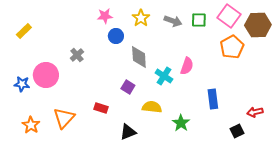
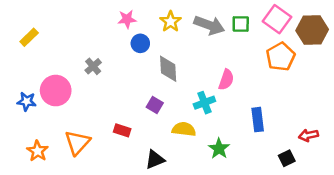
gray arrow: (173, 21) -> (209, 25), size x1.4
cyan cross: (164, 76) -> (204, 103), moved, turned 36

